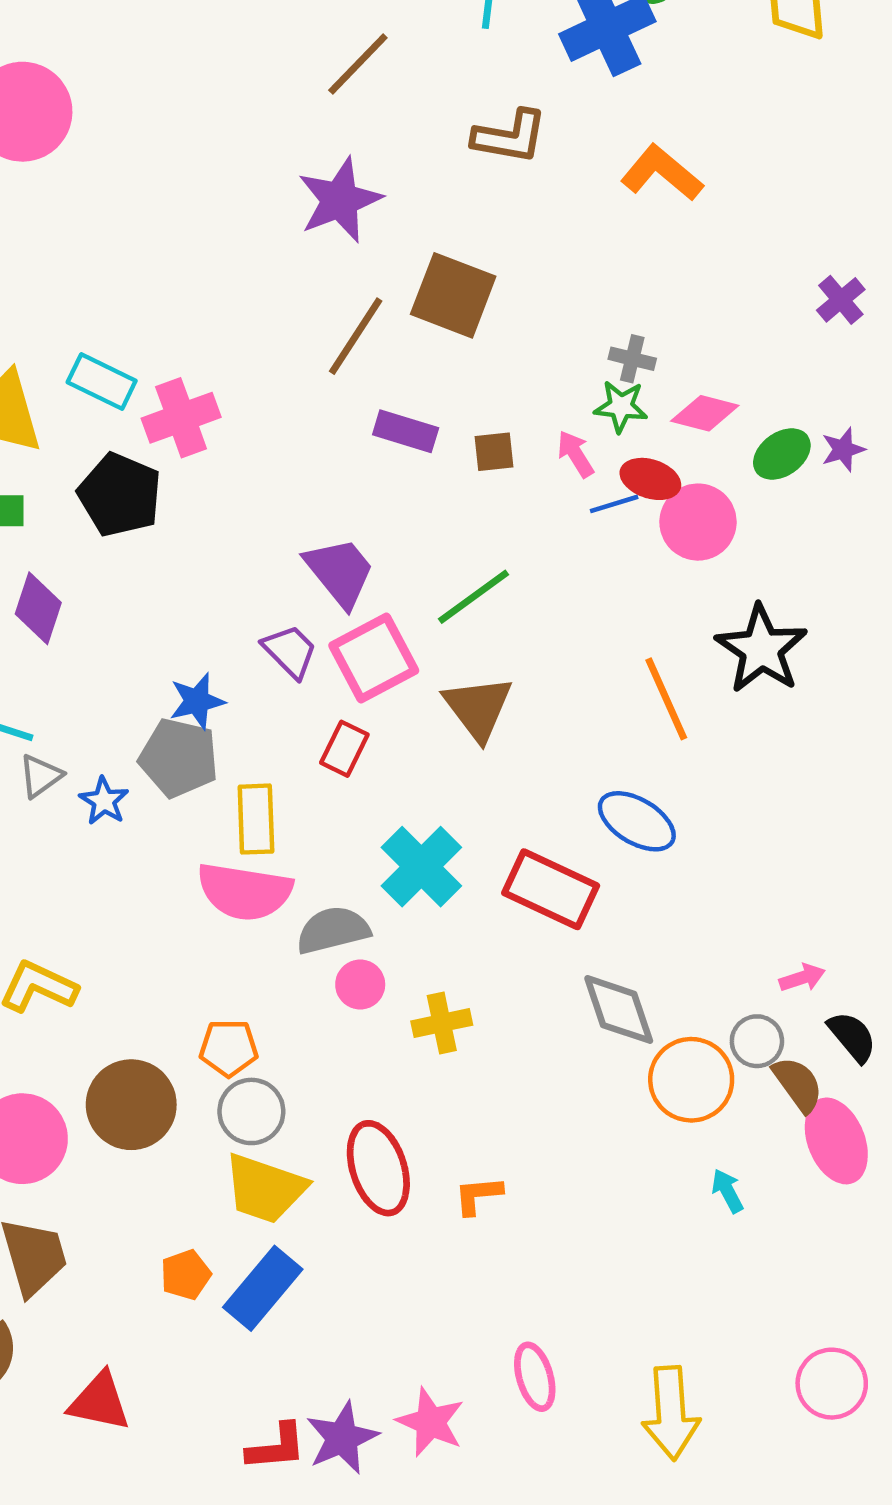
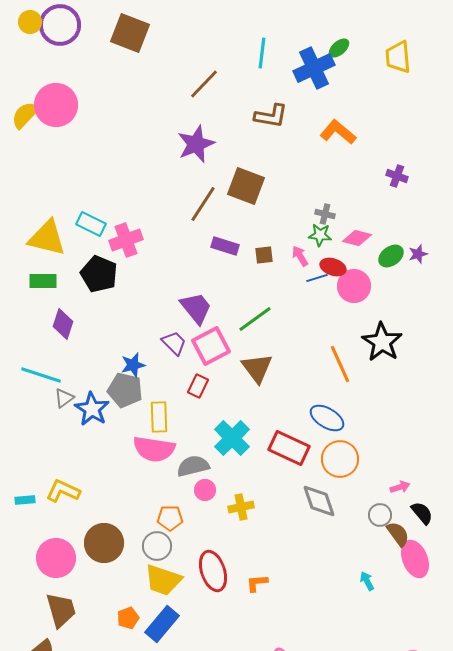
purple cross: (841, 300) -> (397, 176), moved, turned -30
blue star: (104, 801) -> (92, 409), size x1.6
orange pentagon: (229, 1048) -> (170, 518), moved
orange circle: (691, 1080) -> (340, 459), moved

